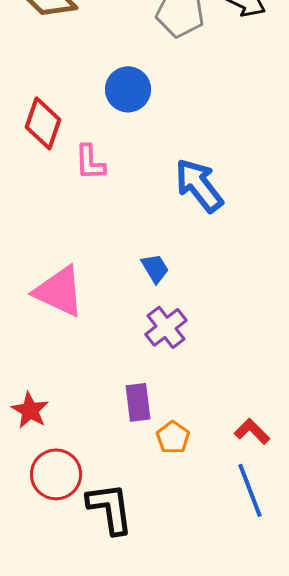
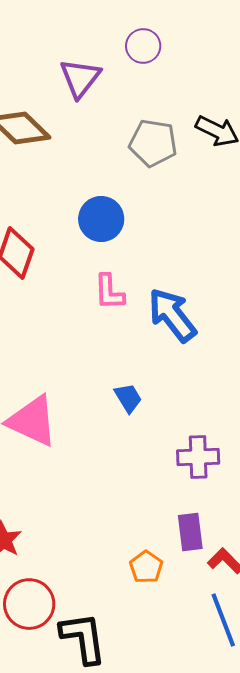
pink L-shape: (90, 162) -> (109, 292), moved
purple cross: (166, 327) -> (198, 457), moved, turned 36
purple rectangle: (138, 402) -> (190, 532), moved

